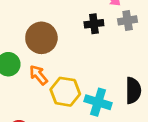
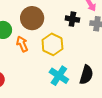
yellow hexagon: (65, 92) -> (52, 44), moved

